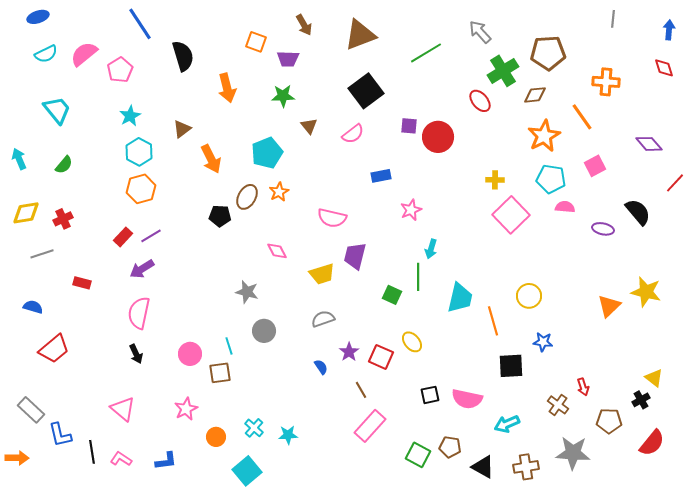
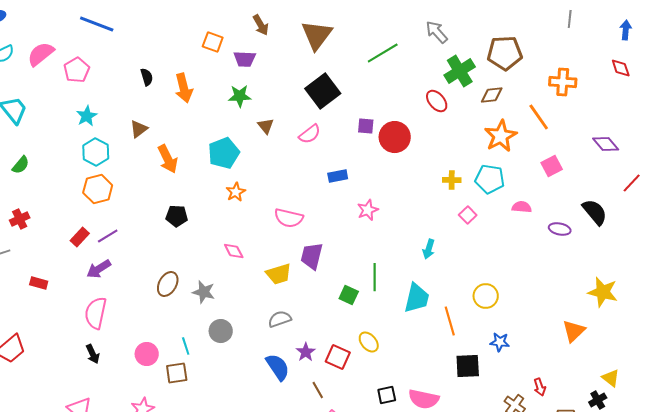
blue line: (140, 24) -> (97, 24), turned -36
brown triangle: (360, 35) -> (317, 35), turned -32
black semicircle: (183, 56) -> (147, 77), moved, size x0.6
cyan pentagon: (551, 179) -> (490, 179), moved
brown ellipse: (247, 197) -> (168, 284), moved
pink square: (511, 215) -> (468, 215), size x0.5
cyan arrow: (431, 249) -> (429, 249), moved
orange triangle: (609, 306) -> (574, 331), moved
blue semicircle: (321, 367) -> (278, 367), size x1.8

